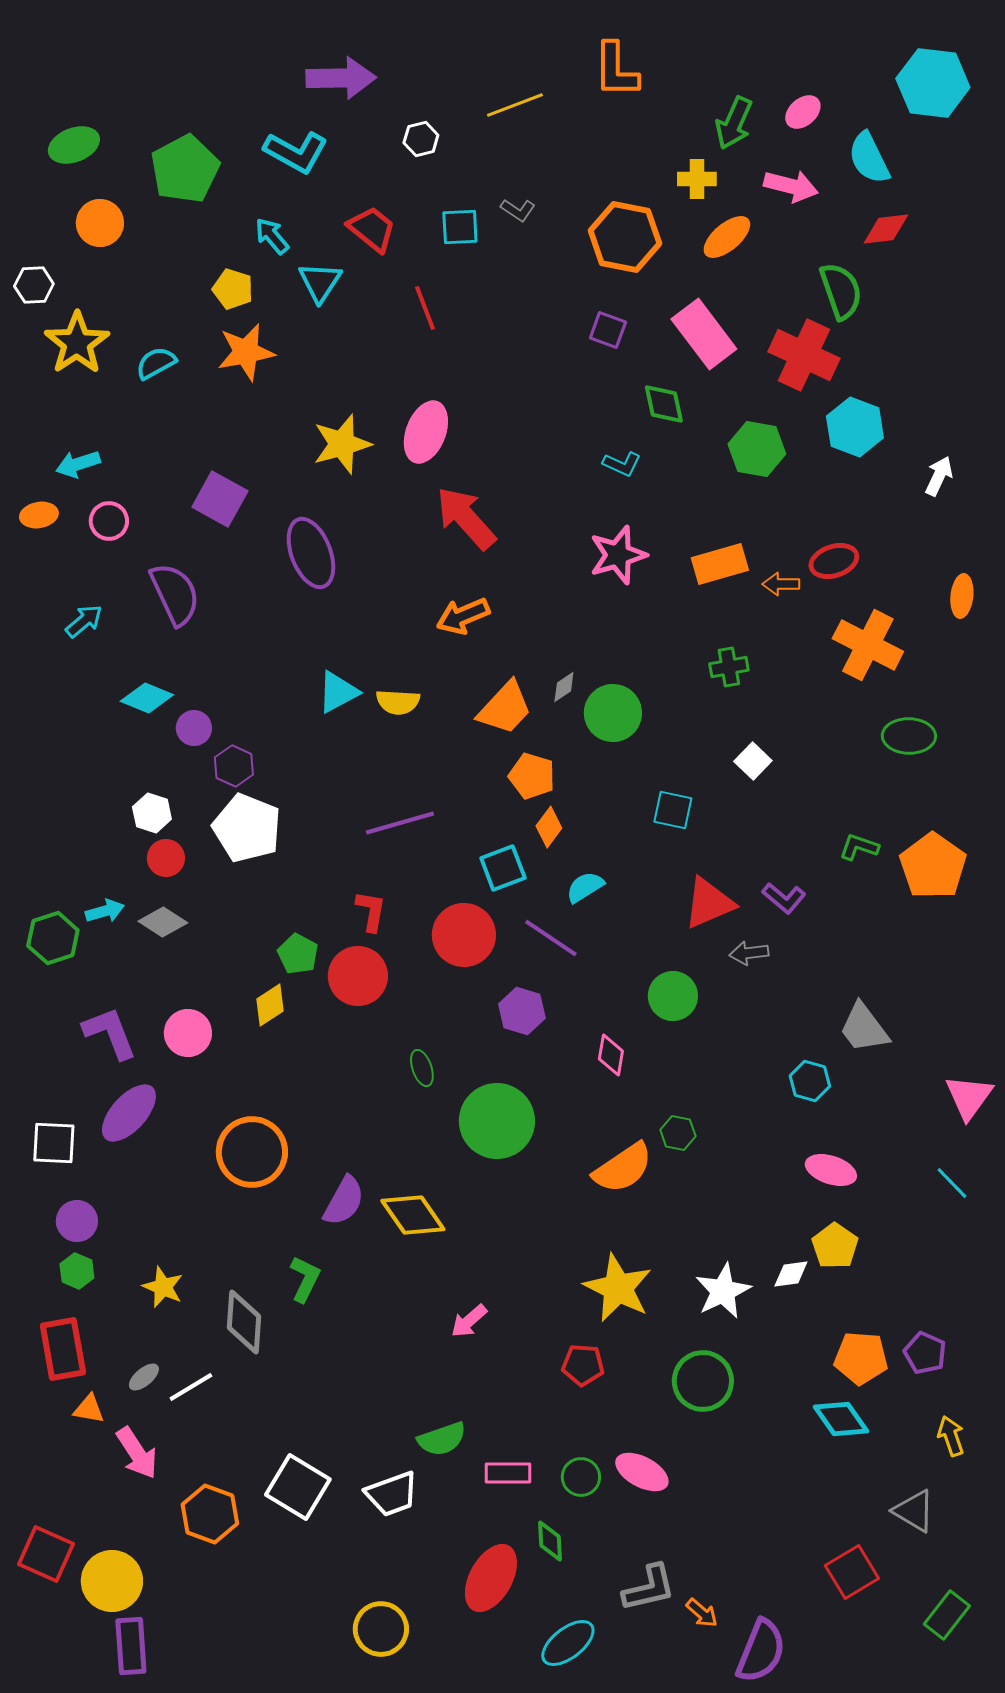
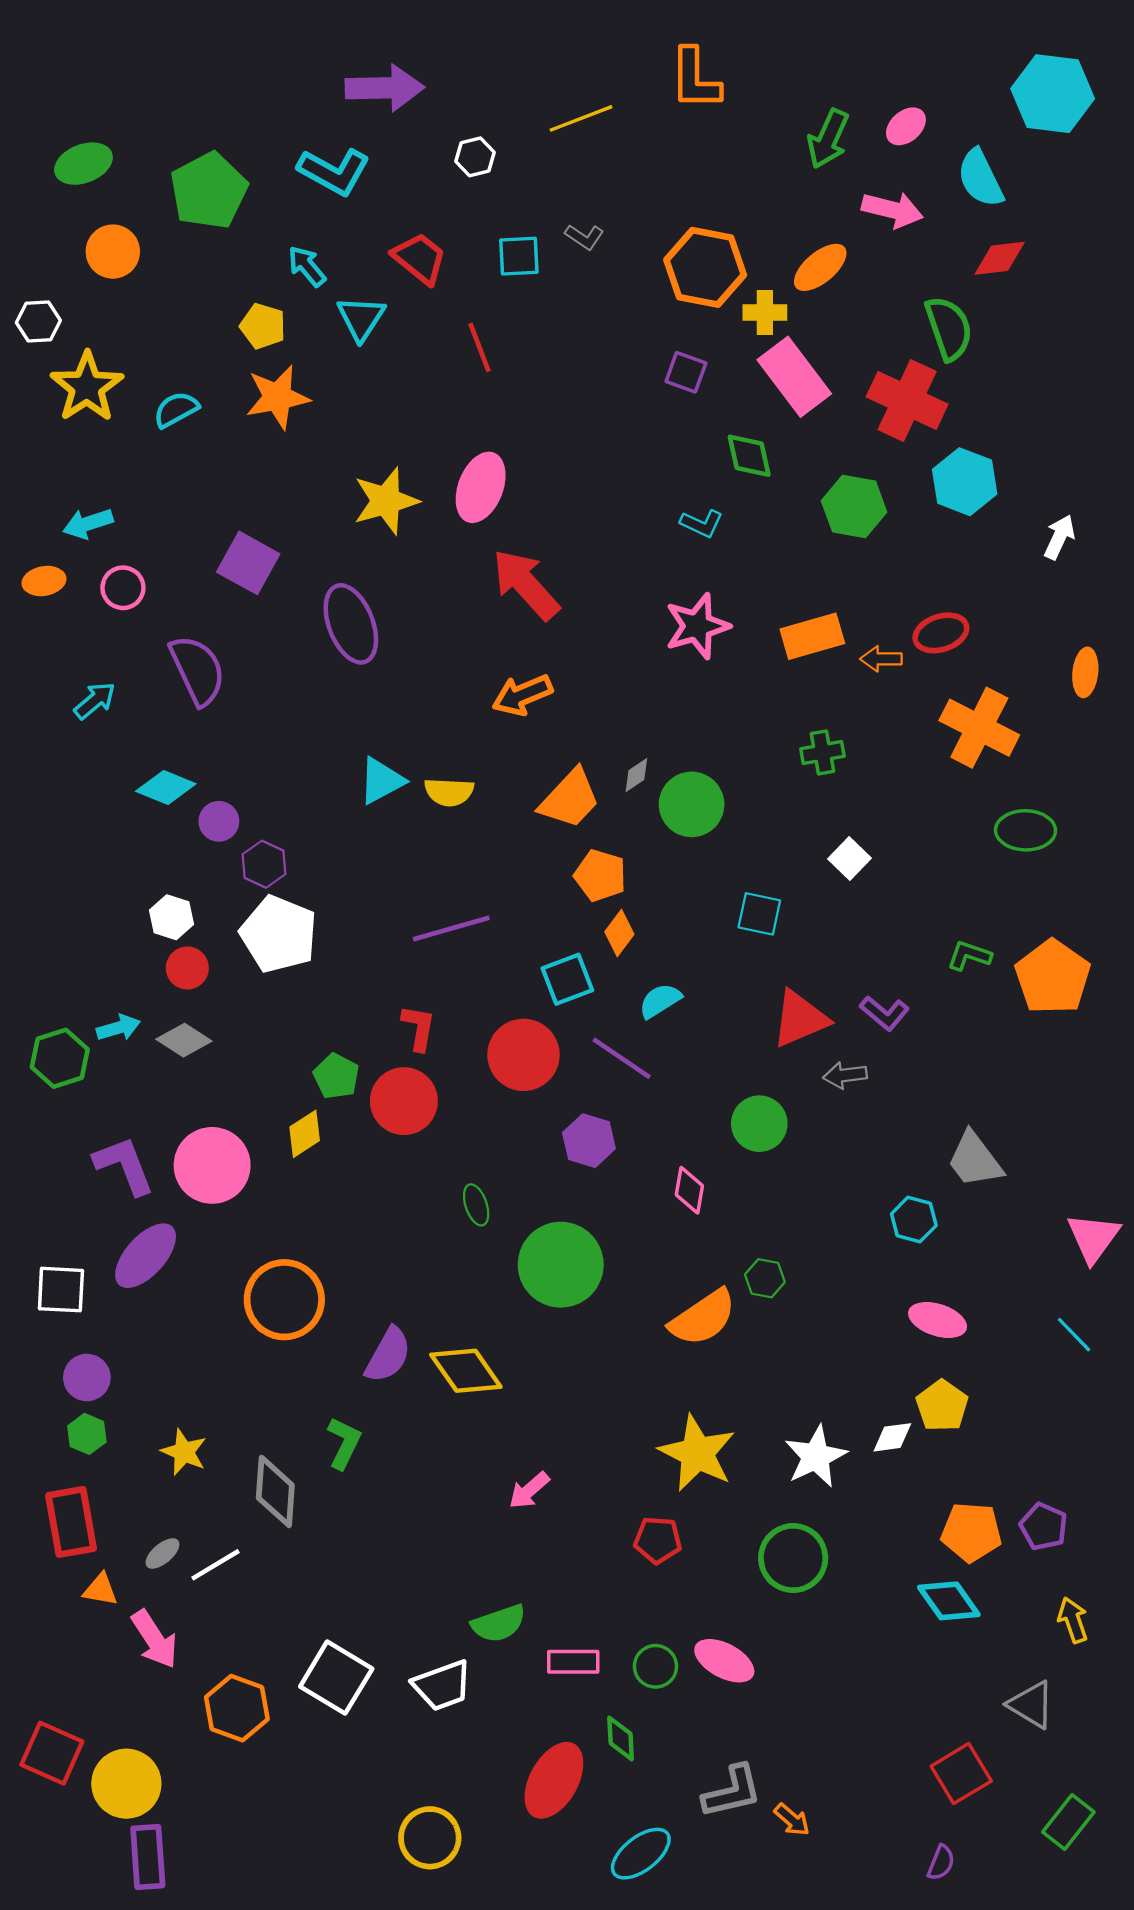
yellow cross: (697, 179) -> (765, 312), moved
pink circle: (188, 1033) -> (212, 1165), size x1.4
purple semicircle: (761, 1651) -> (941, 1863), moved, size x0.5

